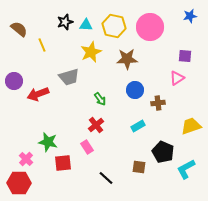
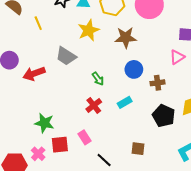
gray trapezoid: (69, 77) -> (66, 56), turned 50
cyan rectangle: (138, 126) -> (125, 102), moved
pink rectangle: (87, 147) -> (84, 137), moved
black pentagon: (163, 152) -> (164, 116), moved
pink cross: (26, 159) -> (38, 154), moved

